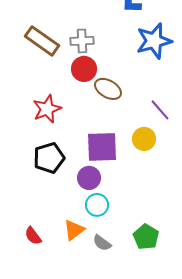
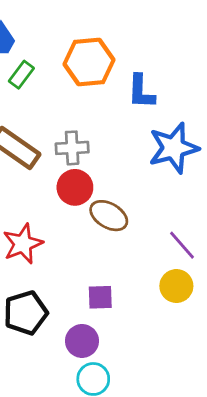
yellow circle: (144, 139) -> (176, 286), moved
purple square: (102, 147) -> (100, 297), size x0.6

